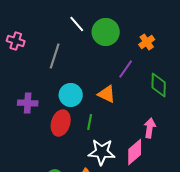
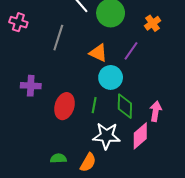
green diamond: (159, 85) -> (125, 106), moved
orange triangle: (107, 94) -> (98, 53), moved
cyan circle: (71, 95) -> (111, 77), moved

